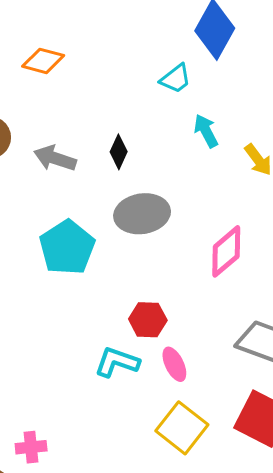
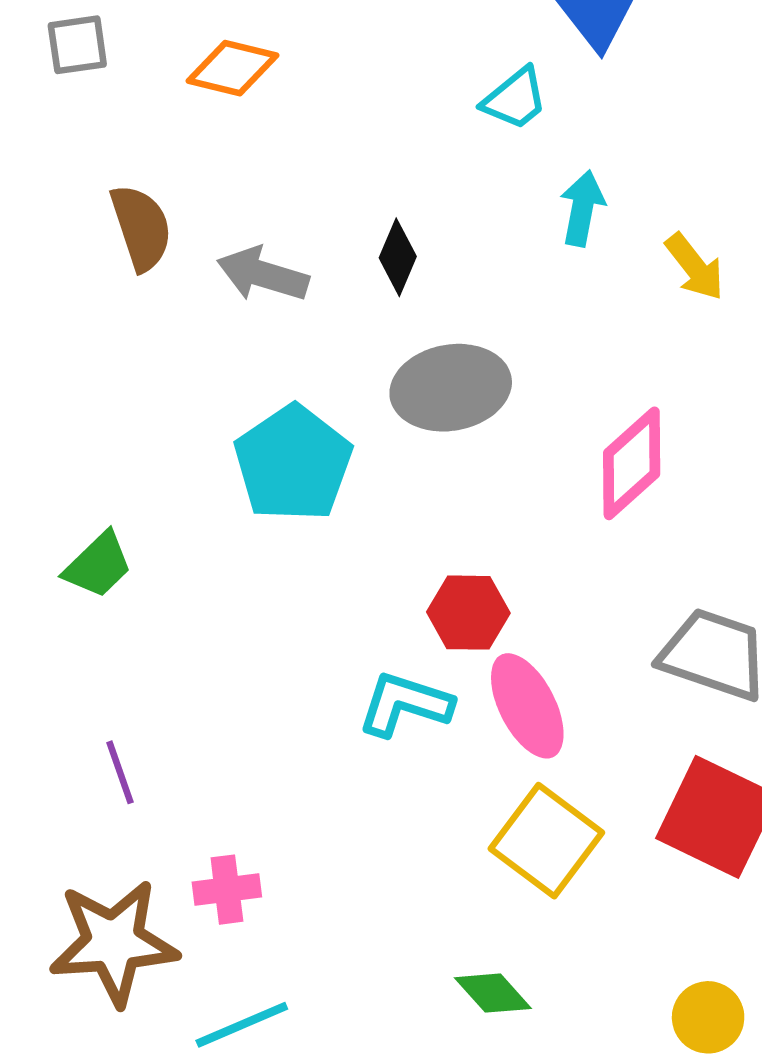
cyan arrow: (206, 131) -> (582, 208), turned 40
pink ellipse: (174, 364) -> (527, 706), size x1.4

